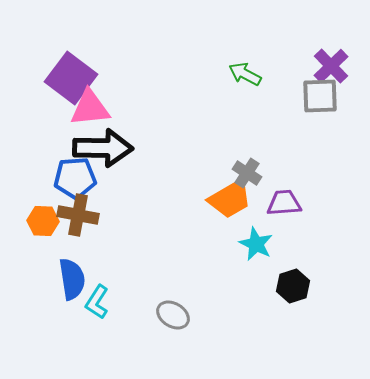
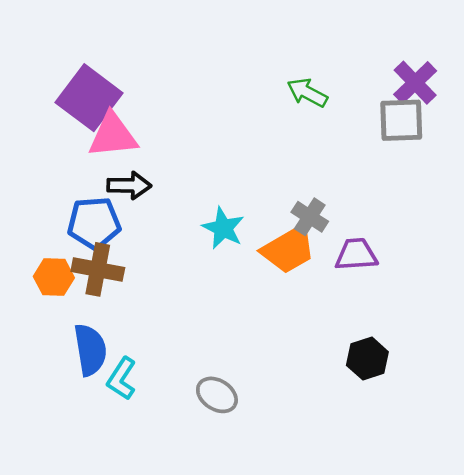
black arrow: (103, 148) -> (129, 185), size x0.6
cyan star: (256, 244) -> (223, 228), moved

